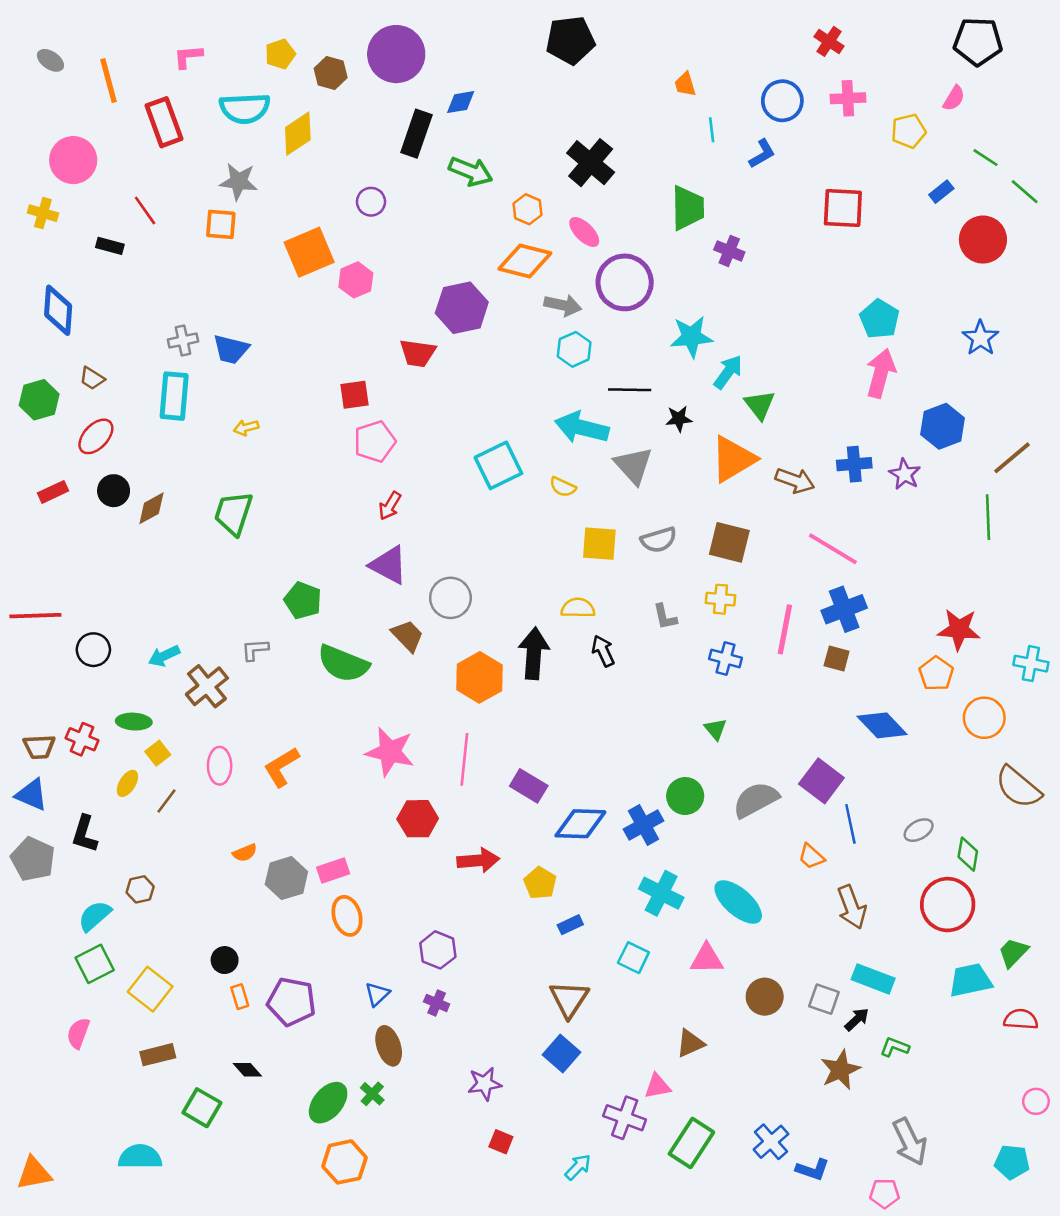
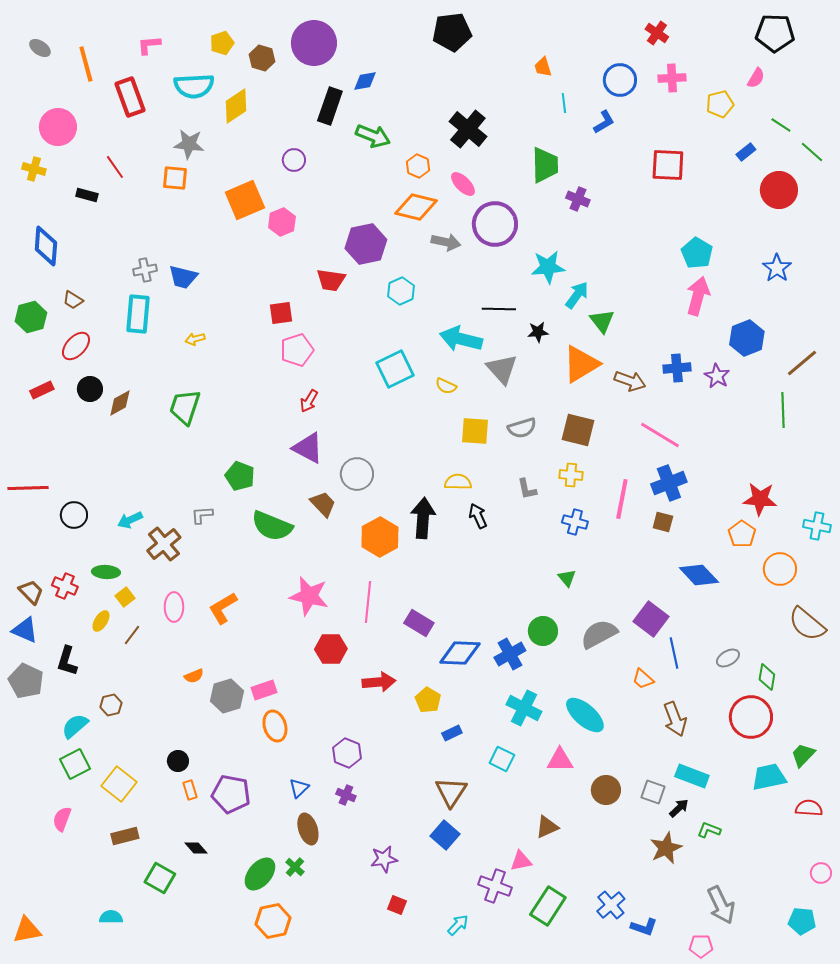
cyan hexagon: (574, 349) -> (401, 291), moved
brown trapezoid: (39, 747) -> (31, 592), turned -132
cyan semicircle: (140, 1157) -> (111, 917), size x0.7

